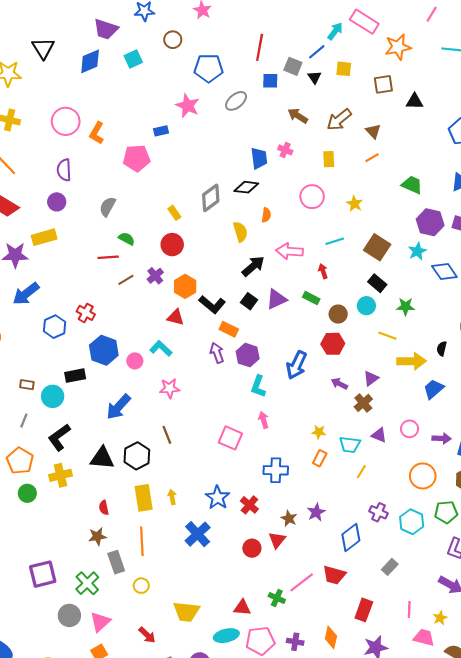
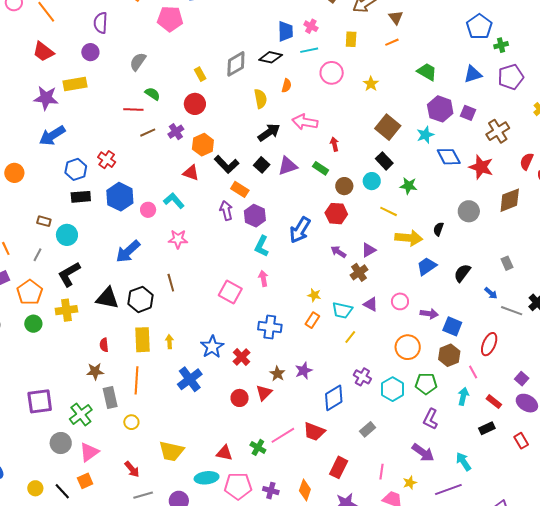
cyan line: (335, 241) -> (309, 50), moved
black rectangle: (75, 376) -> (81, 197), moved

